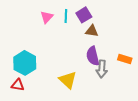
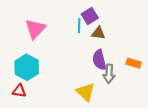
cyan line: (66, 16) -> (79, 26), moved
pink triangle: (47, 17) -> (35, 29), moved, size x1.5
yellow triangle: (68, 80) -> (86, 92), moved

